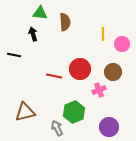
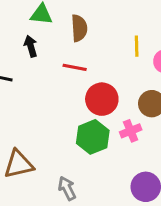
red line: (54, 76) -> (75, 67), moved
green hexagon: (74, 112) -> (93, 137), moved

